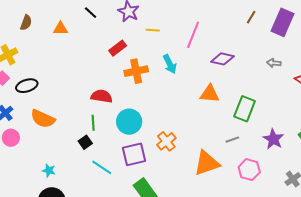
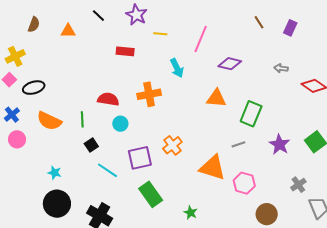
brown line: (251, 17) -> (259, 22), turned -64
purple rectangle: (282, 22) -> (290, 28), size x0.6
red rectangle: (118, 48) -> (125, 51), turned 42
orange cross: (136, 71) -> (149, 94), moved
cyan circle: (129, 122) -> (120, 124), moved, size x0.6
green line: (93, 123) -> (82, 119), moved
orange triangle: (207, 163) -> (212, 168), turned 36
pink hexagon: (249, 170) -> (244, 183), moved

